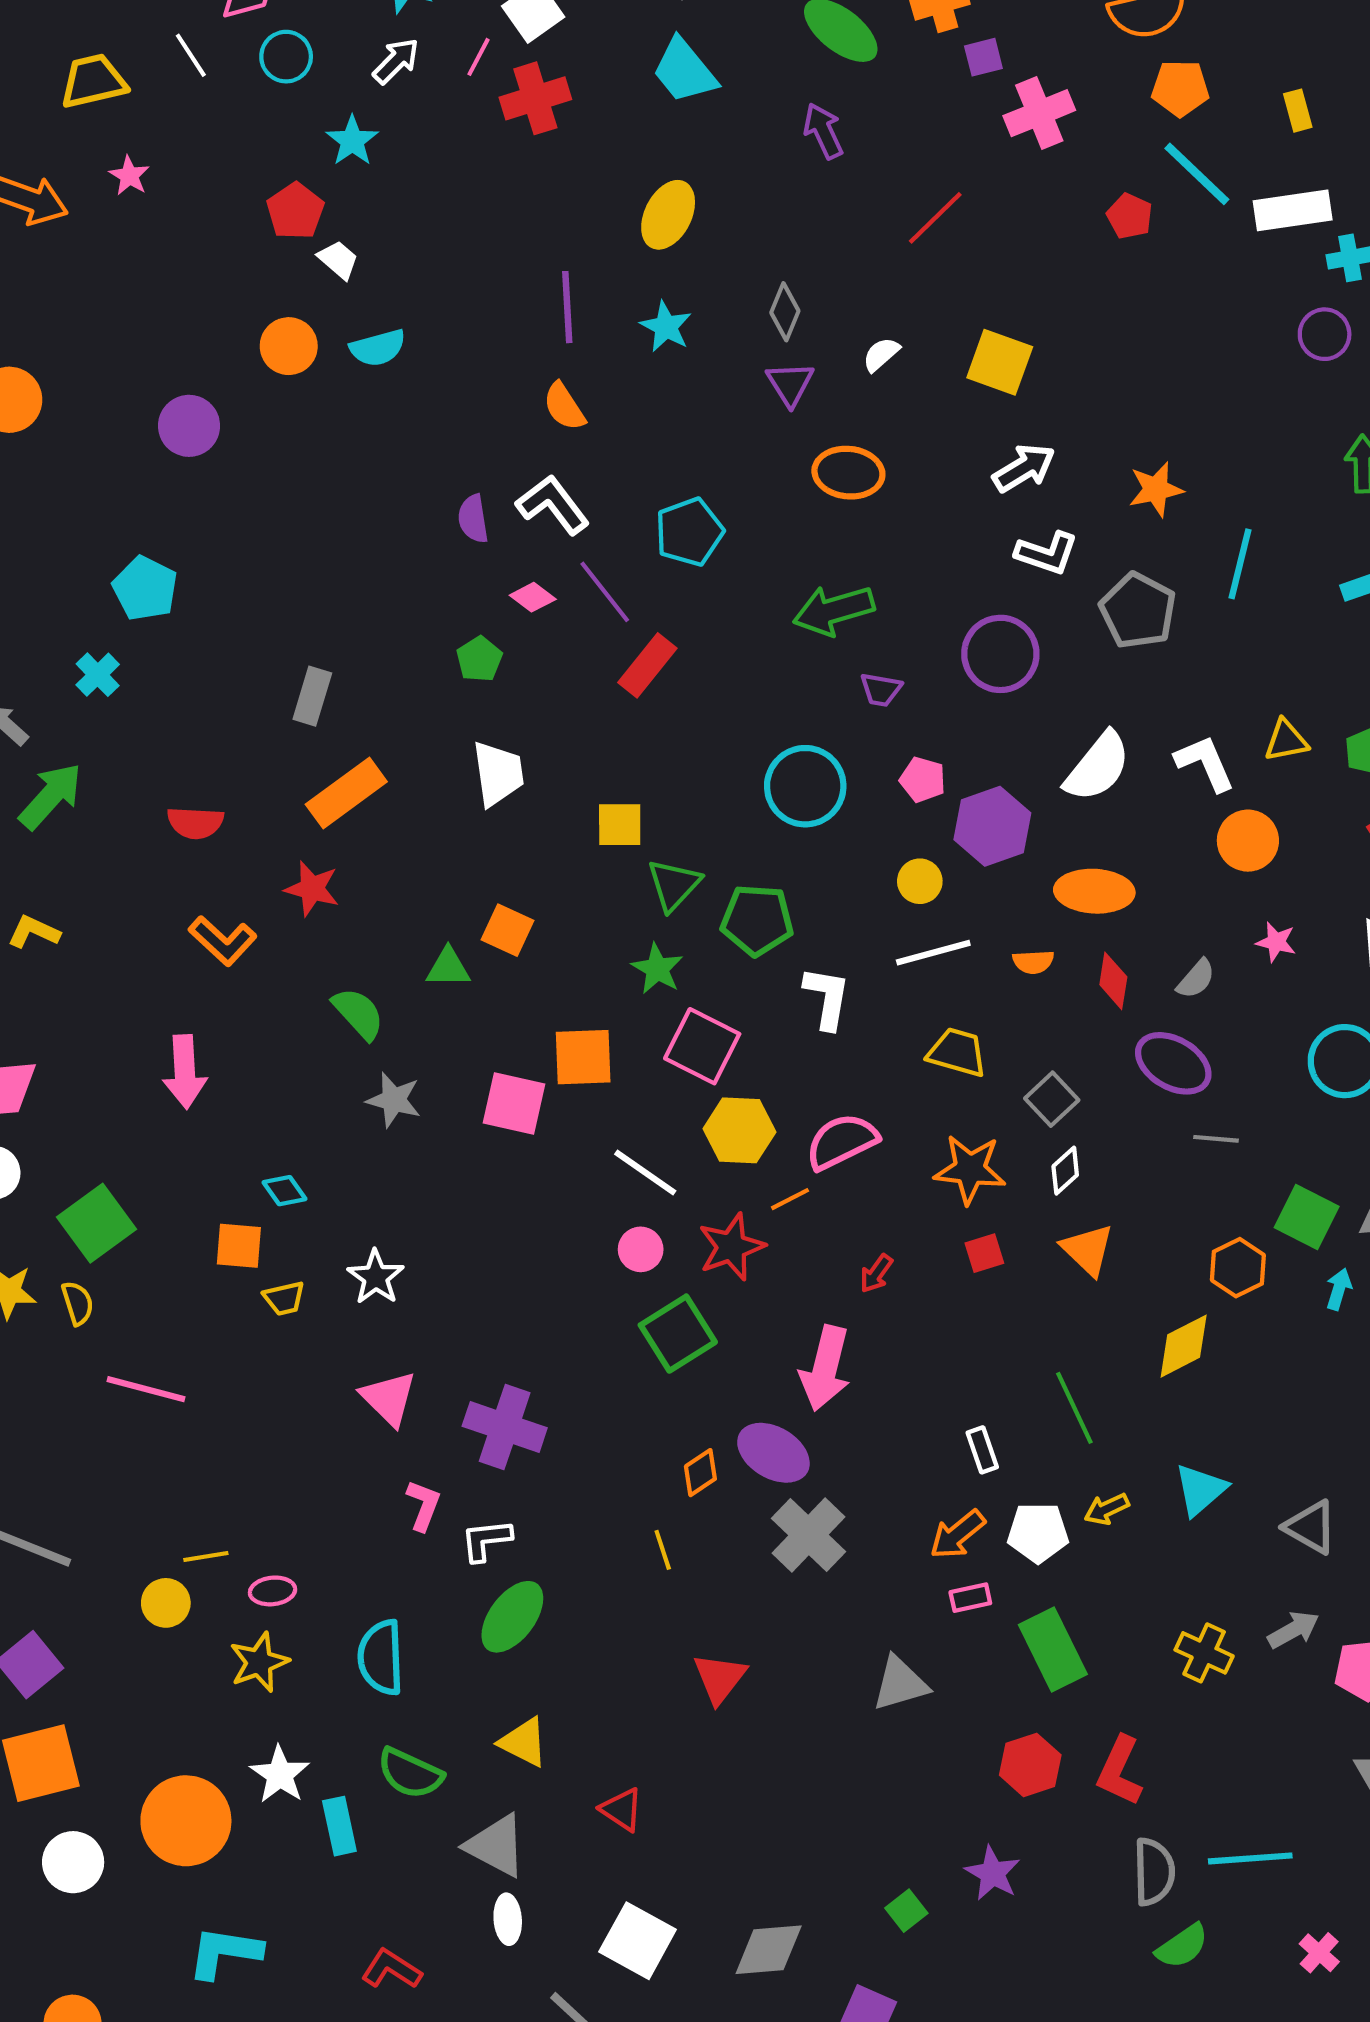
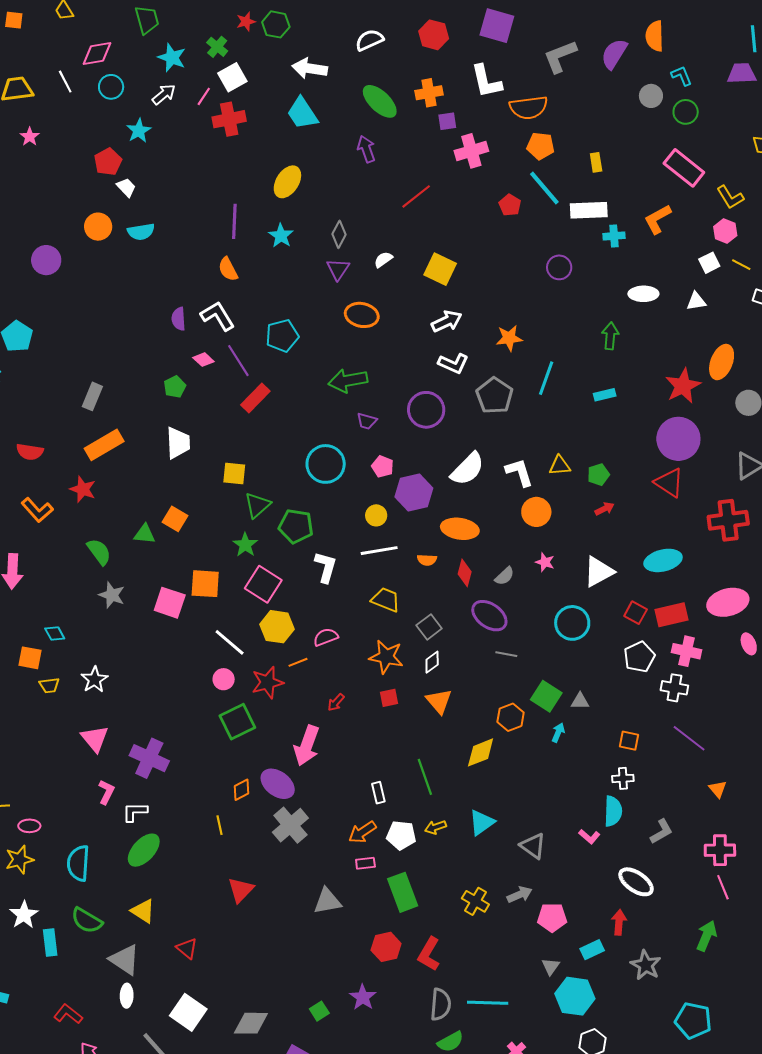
purple circle: (1325, 334) -> (559, 267), moved
pink semicircle: (842, 1141) -> (326, 637), size x0.7

